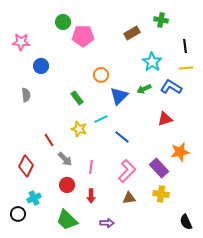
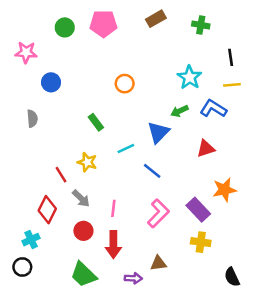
green circle: (63, 22) -> (65, 27), moved
brown rectangle: (132, 33) -> (156, 19), moved
pink pentagon: (83, 36) -> (103, 24), moved
orange circle: (101, 75) -> (125, 84), moved
blue triangle: (119, 96) -> (158, 132), moved
yellow star: (79, 129) -> (87, 162), moved
red diamond: (26, 166) -> (47, 210), moved
red arrow: (91, 196) -> (113, 245), size x1.5
cyan cross: (34, 198) -> (31, 240), moved
brown triangle: (129, 198) -> (158, 263), moved

